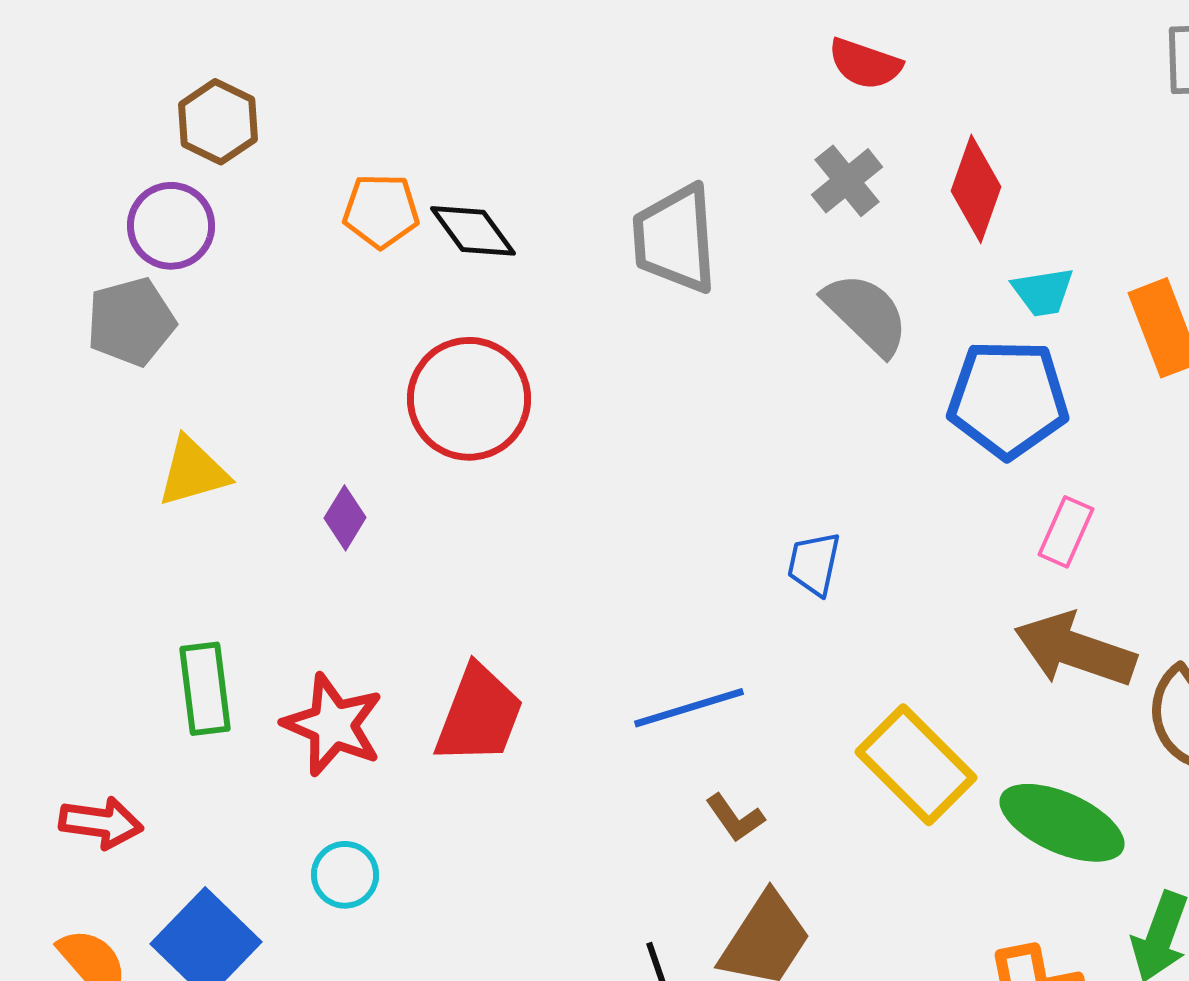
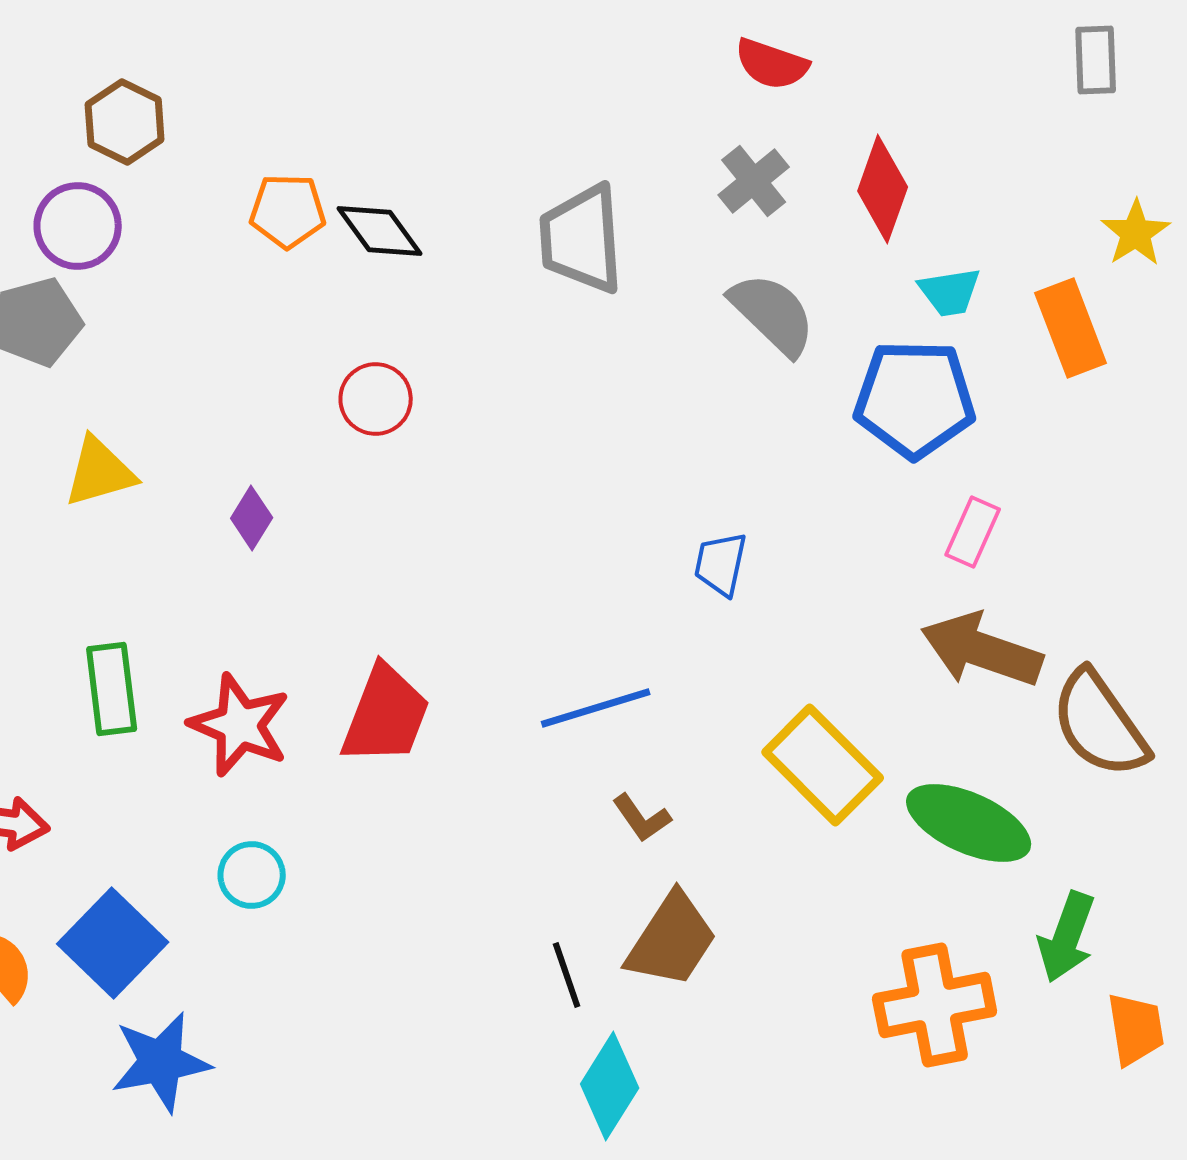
red circle: (469, 399) -> (376, 399), size x0.6

